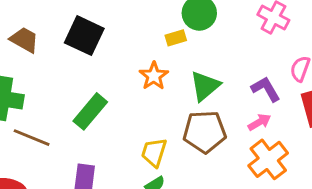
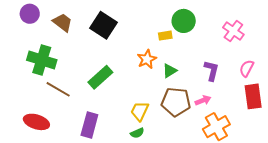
green triangle: (205, 86) -> (170, 71), moved, size x0.7
purple L-shape: (266, 89) -> (212, 71), moved, turned 35
pink arrow: (259, 122) -> (203, 100), moved

